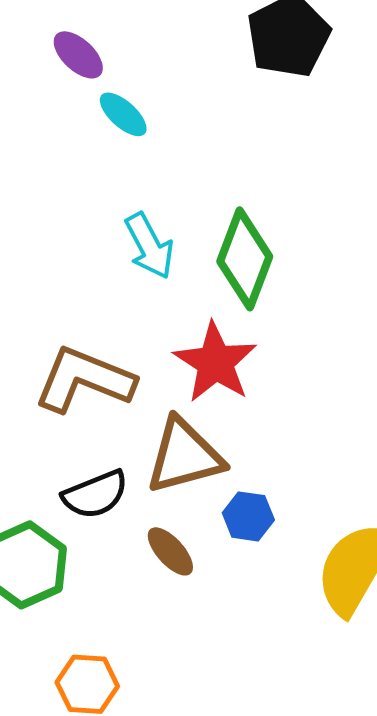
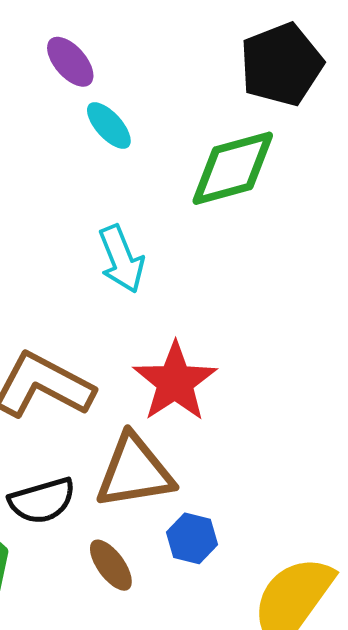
green diamond: (245, 259) -> (233, 168), moved, turned 48

